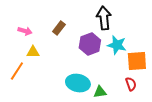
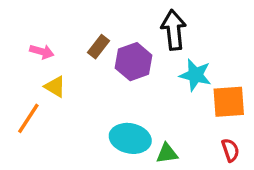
purple hexagon: (90, 44) -> (134, 62), moved
yellow triangle: (33, 52) -> (55, 87), turned 32
red semicircle: (131, 84) -> (230, 150), moved

